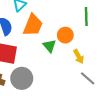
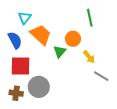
orange trapezoid: (33, 25) -> (41, 35), turned -60
green triangle: (49, 46) -> (60, 52), turned 32

